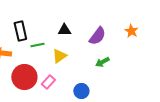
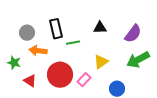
yellow triangle: (59, 56) -> (101, 62), moved
green arrow: (102, 62) -> (138, 60), size x1.6

